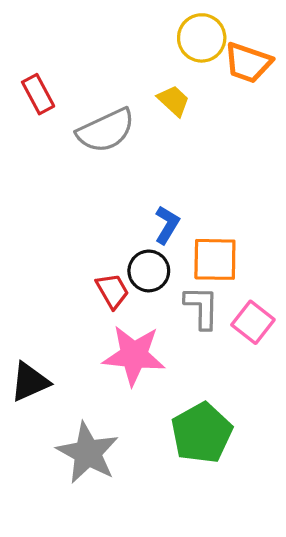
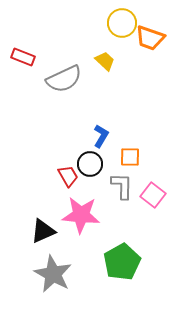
red rectangle: (38, 94) -> (23, 57), turned -40
orange square: (215, 259) -> (130, 157), size x0.7
black triangle: (30, 382) -> (43, 231), moved

